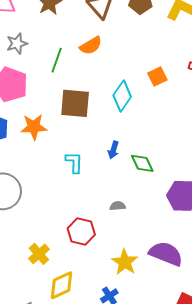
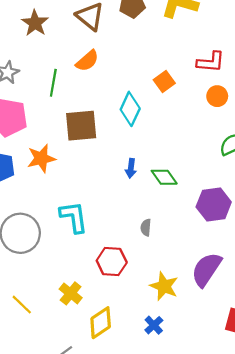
cyan L-shape: (74, 162) -> (74, 217), moved, size x1.4
gray semicircle: (118, 206) -> (146, 227), turned -70
purple semicircle: (166, 254) -> (206, 269), turned -68

